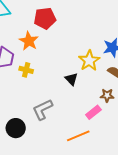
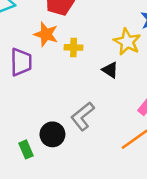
yellow cross: (26, 70) -> (74, 47), moved
black circle: (16, 128) -> (52, 134), moved

